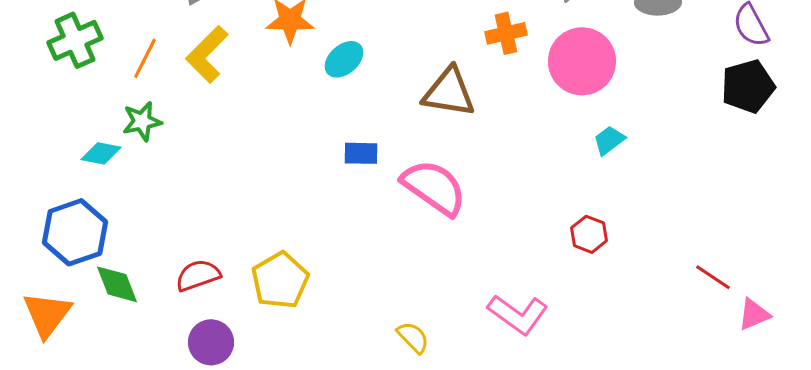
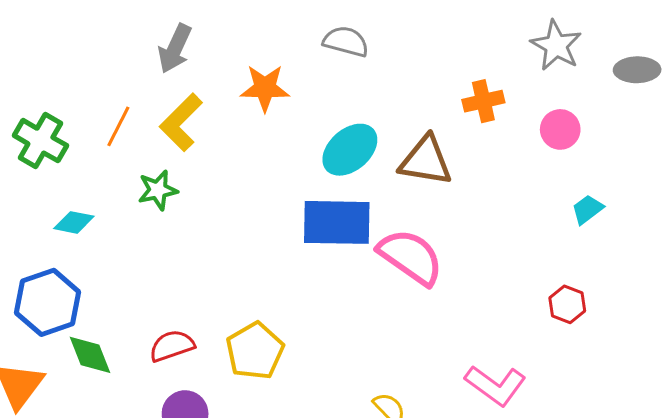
green cross: (75, 40) -> (40, 141), moved, turned -36
cyan ellipse: (344, 59) -> (350, 150), moved, size x1.4
pink circle: (582, 61) -> (560, 129), size x0.6
green star: (142, 121) -> (158, 190), moved
blue rectangle: (361, 153) -> (337, 222), size x2.0

